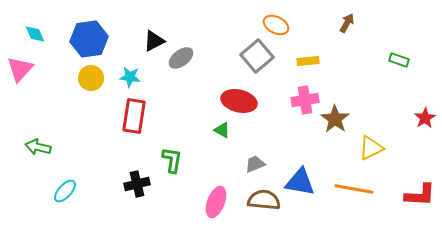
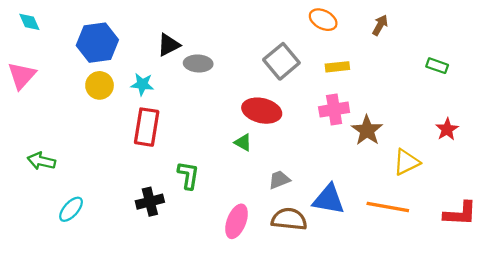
orange ellipse: (276, 25) -> (323, 20), moved
cyan diamond: (35, 34) -> (29, 22), moved
gray ellipse: (181, 58) -> (198, 63), turned 40
red star: (425, 118) -> (447, 129), moved

